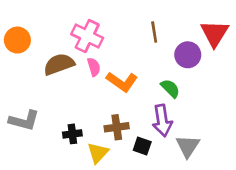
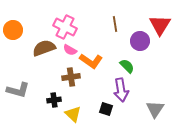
pink semicircle: (94, 67) -> (70, 50), turned 136
brown cross: (117, 127) -> (71, 77), moved
gray triangle: (188, 146) -> (155, 109), moved
yellow triangle: (98, 153) -> (73, 114), turned -30

